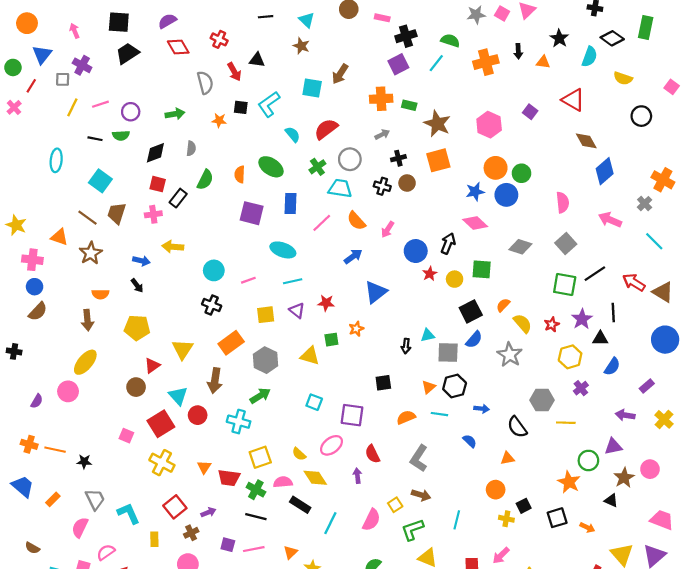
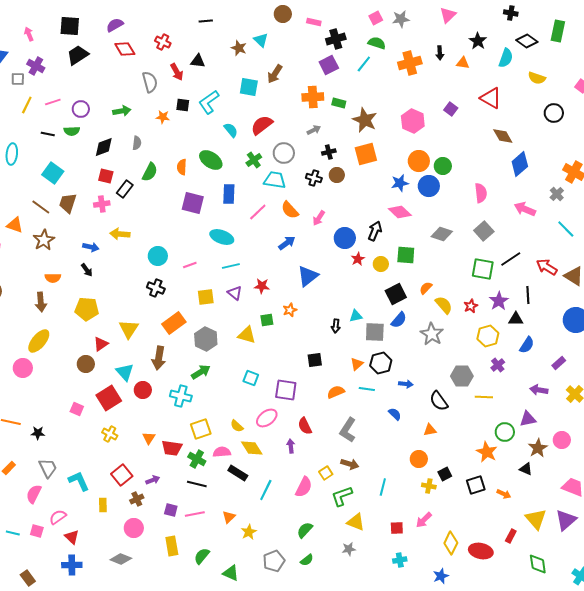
pink square: (502, 13) -> (376, 18), moved, turned 32
cyan triangle: (307, 20) -> (261, 40), moved
yellow cross: (162, 463) -> (110, 434), size x0.7

